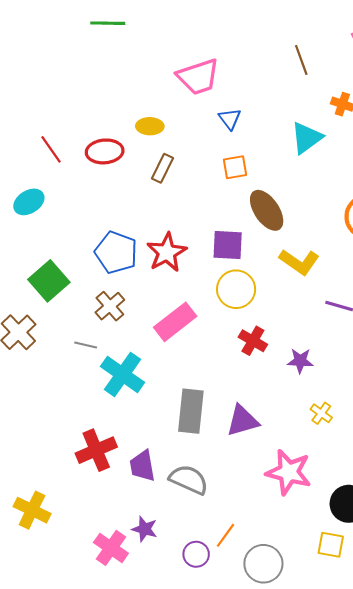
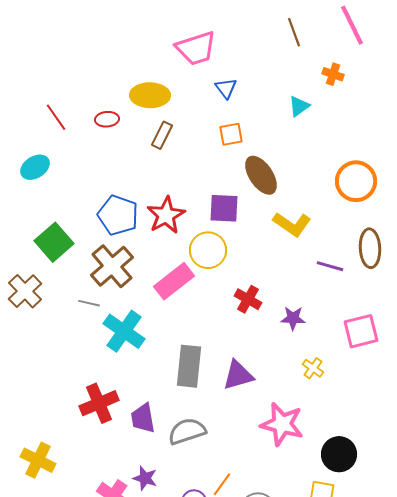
yellow ellipse: (150, 126) -> (150, 95), size x1.5
cyan triangle: (307, 138) -> (299, 106), size x0.7
red ellipse: (105, 151) -> (107, 119), size x0.7
yellow circle: (236, 289) -> (208, 250), moved
brown cross: (110, 306) -> (112, 266), size x1.5
gray semicircle: (189, 480) -> (187, 431), turned -42

